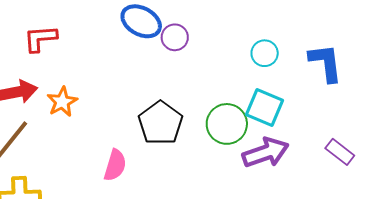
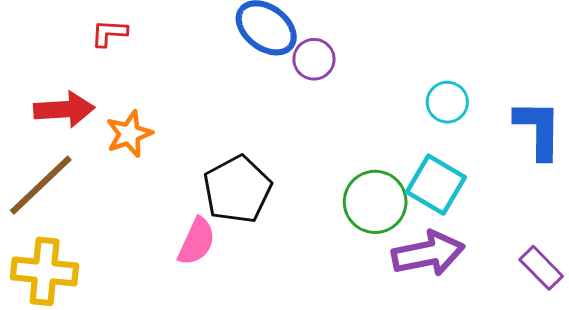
red L-shape: (40, 39) -> (109, 33), size x0.7
black pentagon: (160, 123) -> (237, 189), moved

